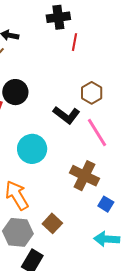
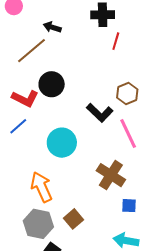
blue square: (106, 204) -> (129, 206), turned -35

